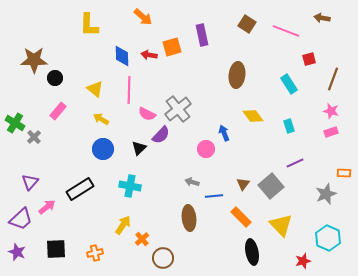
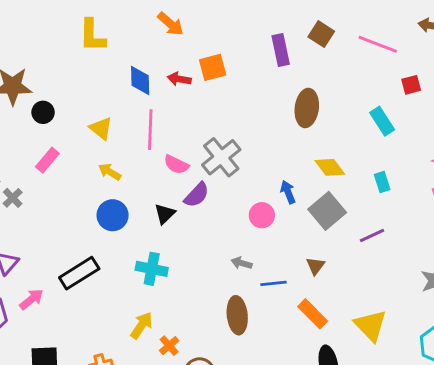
purple rectangle: (202, 35) -> (281, 50), moved
purple line: (295, 163) -> (372, 236), moved
gray square: (271, 186) -> (327, 211), moved

